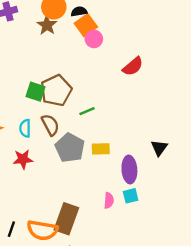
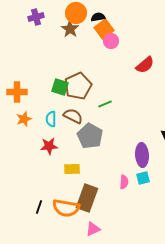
brown semicircle: (50, 125) -> (73, 116), turned -36
yellow rectangle: (101, 149) -> (72, 169), moved

